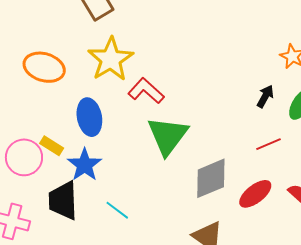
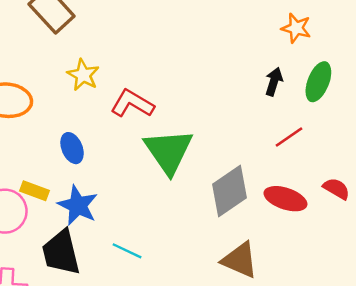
yellow star: (111, 59) -> (83, 75), size x0.6
blue ellipse: (89, 117) -> (72, 148), size x0.7
red ellipse: (255, 194) -> (285, 199), turned 68

